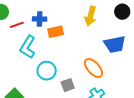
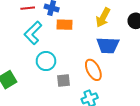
blue trapezoid: (115, 44) -> (108, 45), moved

